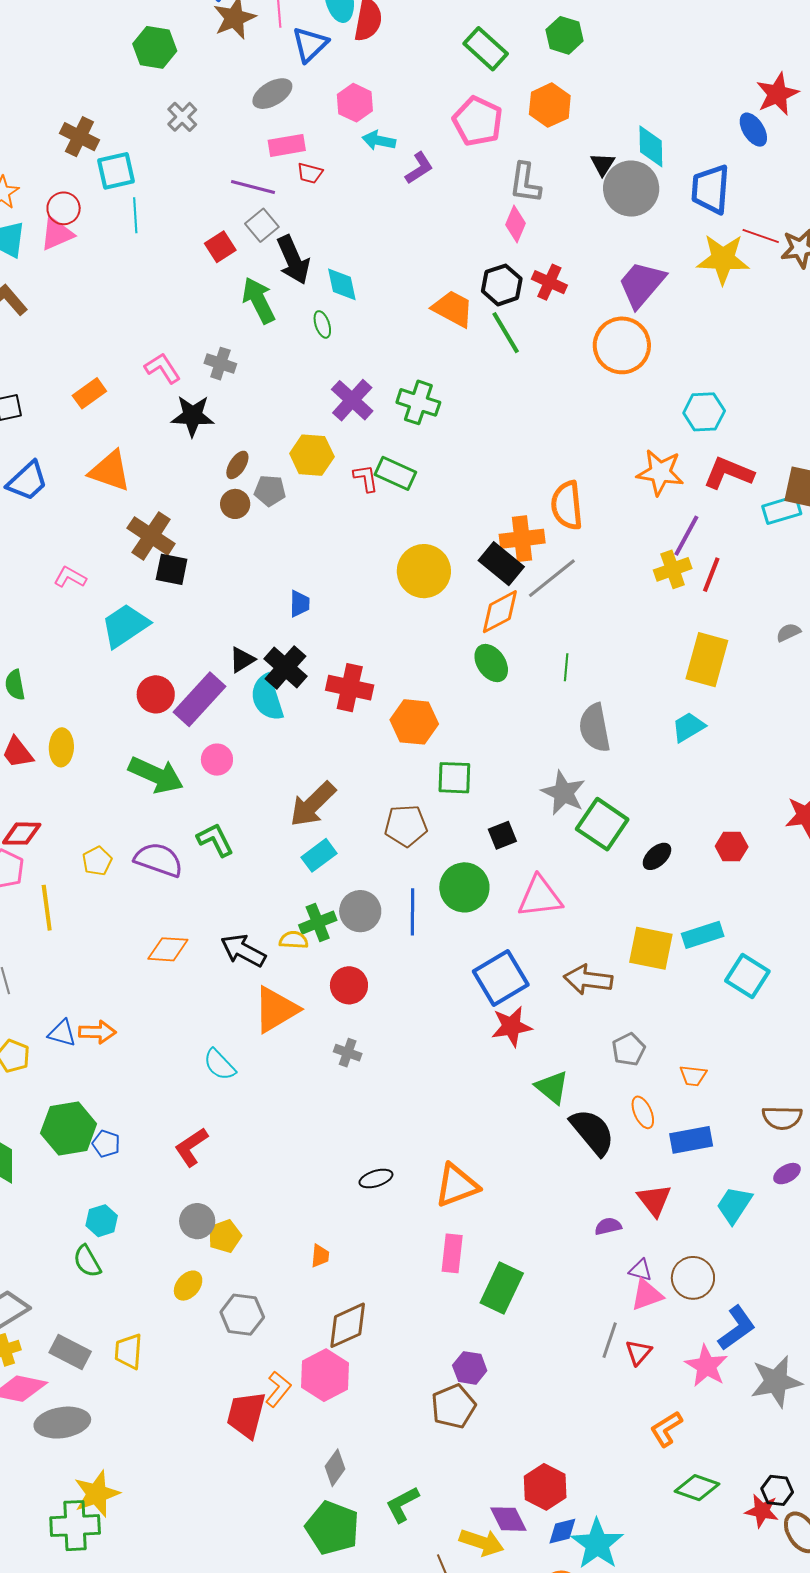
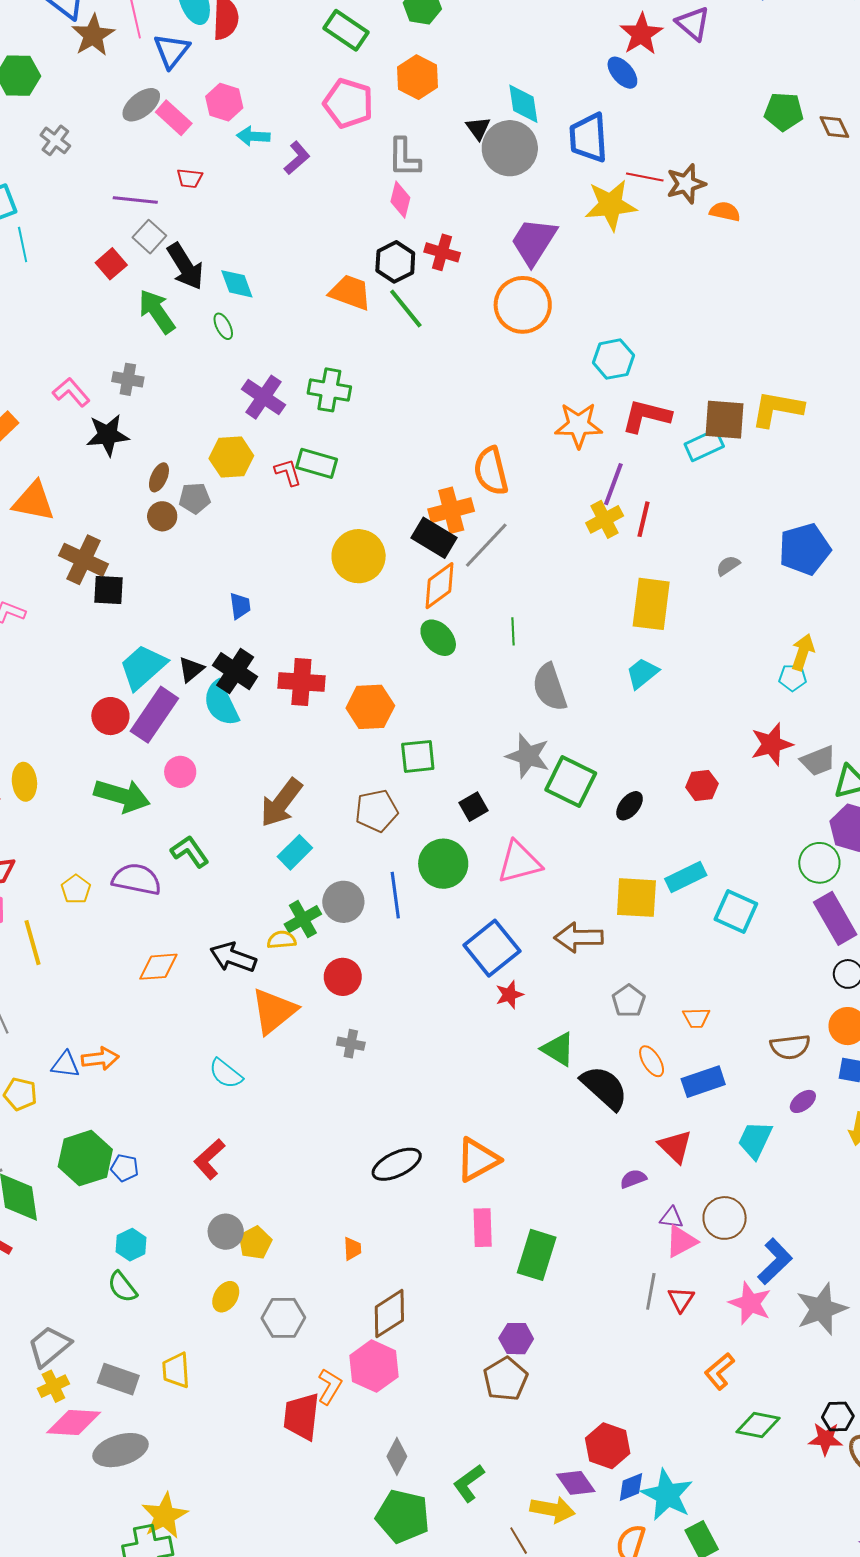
pink rectangle: (287, 145) -> (174, 118), moved, turned 60
cyan trapezoid: (125, 626) -> (143, 667), moved
red star: (511, 1026) -> (509, 995), size x0.7
black ellipse: (376, 1178) -> (397, 1164), size x1.5

